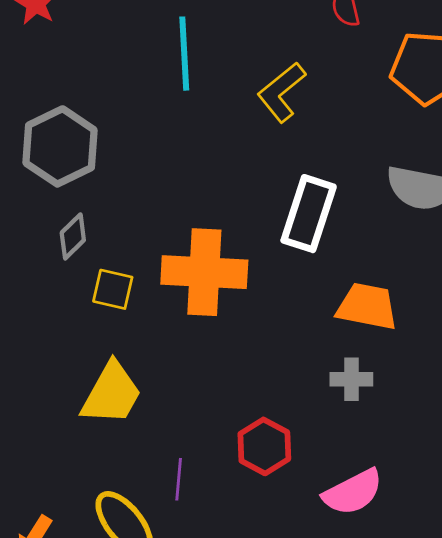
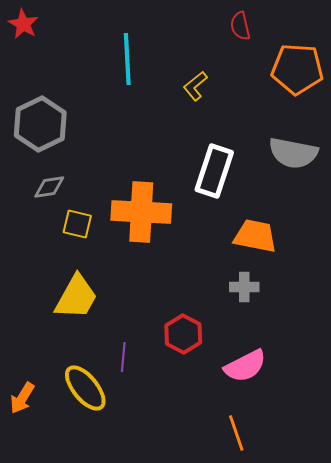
yellow L-shape: (281, 92) -> (195, 86), size x0.7
gray diamond: (73, 236) -> (49, 187), turned 36

